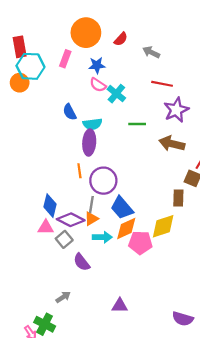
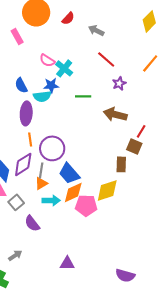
pink rectangle: (65, 59) -> (17, 36), turned -49
blue star: (97, 65) -> (51, 85), moved
red line: (162, 84) -> (106, 59), turned 30
purple star: (176, 110) -> (119, 83), size x0.6
purple ellipse: (89, 143) -> (26, 113), moved
purple diamond: (71, 220) -> (23, 164), moved, turned -60

